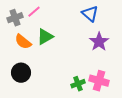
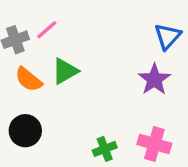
blue triangle: (90, 14) -> (168, 36), moved, turned 30
green cross: (78, 84) -> (105, 149), moved

